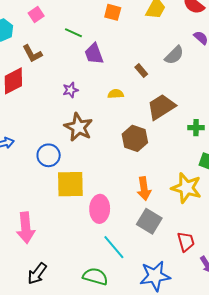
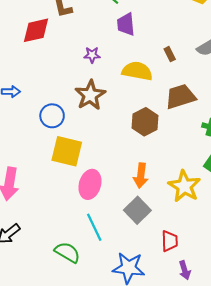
yellow semicircle: (116, 94) -> (137, 71), size x1.8

